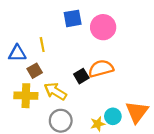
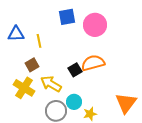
blue triangle: (17, 53) -> (16, 34), moved
yellow cross: (26, 96) -> (24, 88), turned 30
cyan circle: (113, 116) -> (74, 102), moved

